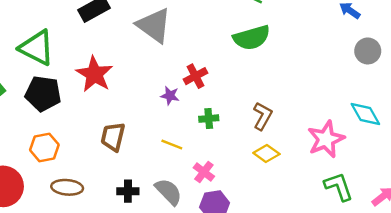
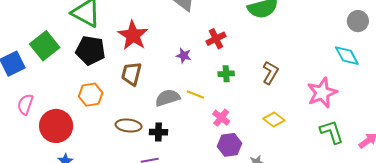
purple star: (170, 96) -> (184, 56), moved
cyan diamond: (365, 114) -> (347, 56), moved
brown trapezoid: (113, 137) -> (131, 74), moved
yellow diamond: (266, 154) -> (274, 120), moved
brown ellipse: (67, 187) -> (129, 126), moved
gray semicircle: (169, 192) -> (168, 98), moved, turned -65

